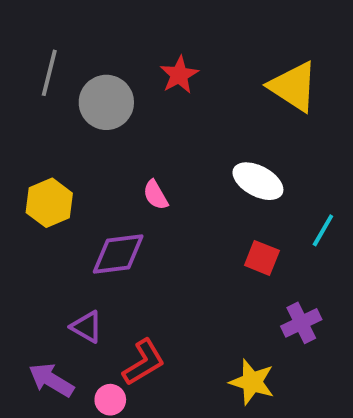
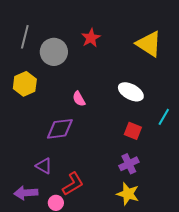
yellow hexagon: (49, 203) -> (25, 84), moved
purple cross: (301, 323) -> (129, 164), moved
purple arrow: (51, 380) -> (26, 193), turned -35

